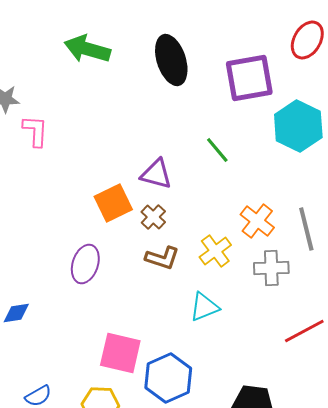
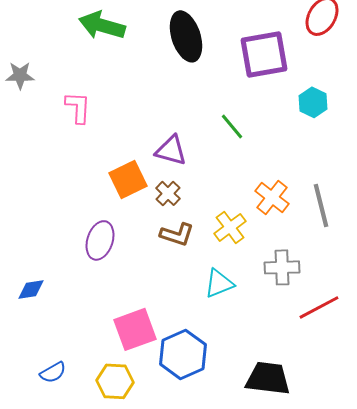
cyan hexagon: (298, 126) -> (313, 102), size x0.6
pink L-shape: (35, 131) -> (78, 107), moved
gray cross: (271, 268) -> (282, 267), moved
pink square: (120, 353) -> (135, 329), turned -33

